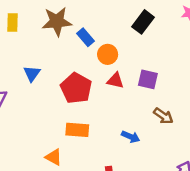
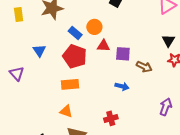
blue rectangle: (86, 37) -> (75, 33), moved
purple square: (148, 79) -> (123, 54), moved
orange rectangle: (77, 130) -> (70, 84), moved

